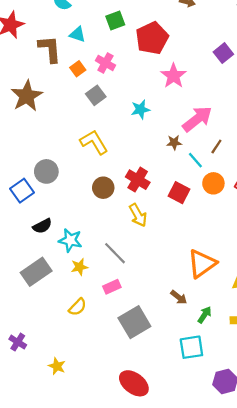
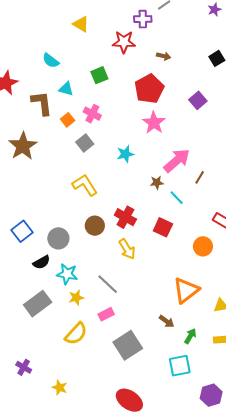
red pentagon: (152, 38) -> (149, 89), moved
brown line: (216, 147) -> (200, 177), moved
gray circle: (46, 171) -> (58, 238), moved
orange circle: (213, 183) -> (203, 246), moved
yellow semicircle: (78, 307) -> (76, 334), size x1.4

